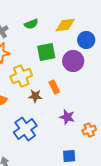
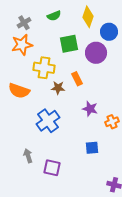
yellow diamond: (65, 25) -> (88, 17), turned -65
yellow cross: (21, 76) -> (44, 68), turned 30

